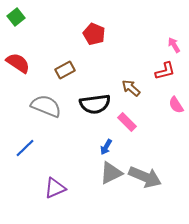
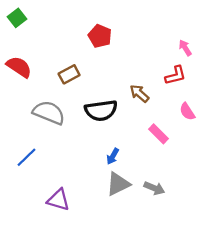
pink rectangle: (127, 122) -> (158, 134), moved
gray arrow: (145, 177) -> (154, 188), size x0.6
purple triangle: (55, 188) -> (58, 200), turned 40

